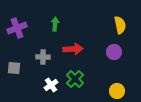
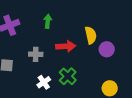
yellow semicircle: (120, 25) -> (91, 35), moved

